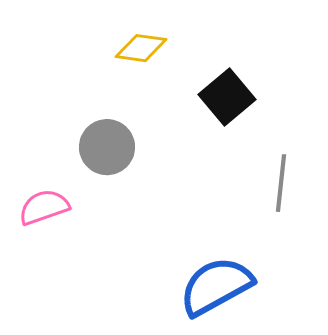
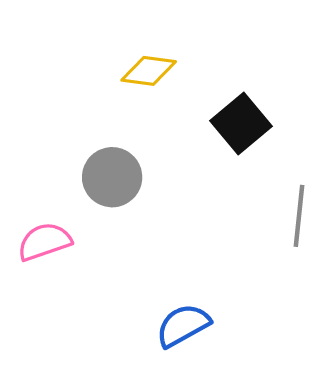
blue semicircle: (216, 286) -> (183, 325), moved, size x0.7

